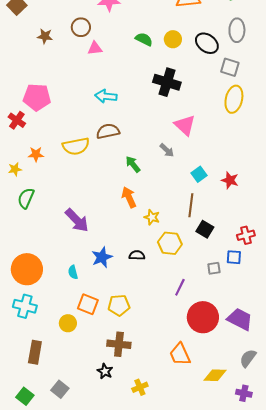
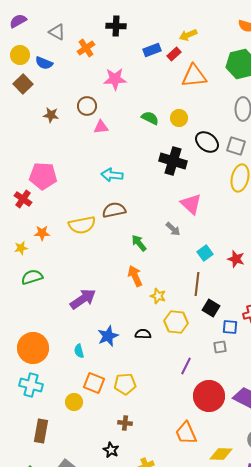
black ellipse: (207, 43) -> (207, 142), moved
green semicircle: (26, 198) -> (32, 277), turned 50
purple arrow: (77, 220) -> (83, 299), turned -80
blue square: (234, 257) -> (230, 327), moved
brown cross: (119, 344) -> (125, 423), size x0.6

